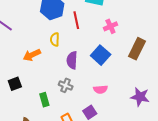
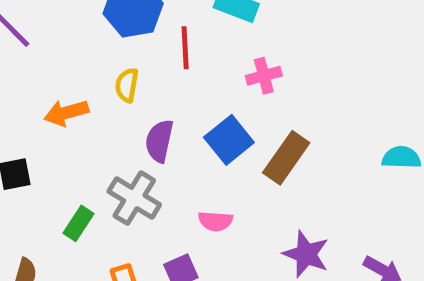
brown rectangle: (137, 49) -> (286, 158), moved
gray cross: (66, 85) -> (134, 198), size x1.5
green rectangle: (44, 100) -> (79, 223), turned 40

